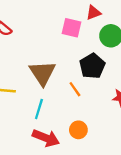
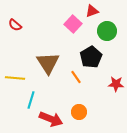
pink square: (71, 28) -> (73, 24), turned 30
cyan line: (39, 109) -> (31, 100), moved

